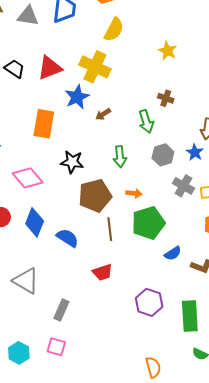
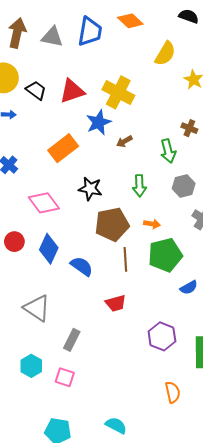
yellow semicircle: (114, 30) -> (165, 54), moved
orange rectangle: (44, 124) -> (63, 148), turned 40
cyan hexagon: (19, 353) -> (31, 366), moved
orange semicircle: (153, 367) -> (173, 392), moved

